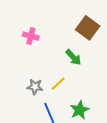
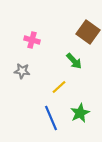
gray star: (35, 87) -> (22, 71), moved

